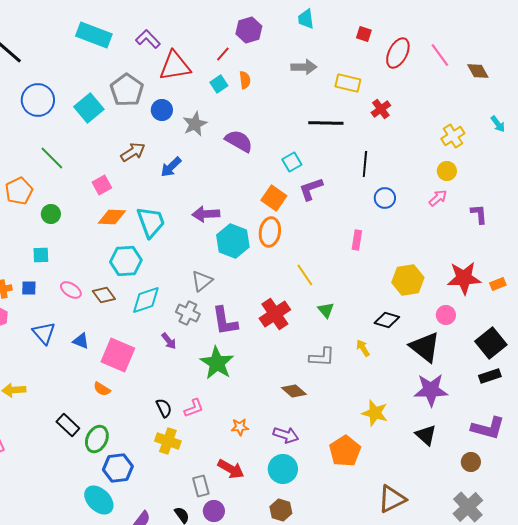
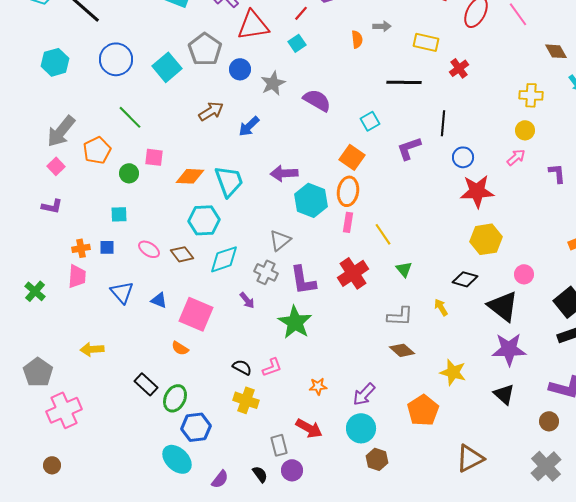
gray arrow: (304, 67) -> (382, 26), size x0.7
brown diamond: (478, 71) -> (556, 51), moved
orange semicircle: (245, 80) -> (357, 39), moved
yellow cross: (453, 136) -> (531, 95), turned 35
pink square: (102, 185) -> (154, 157), moved, turned 36
purple L-shape: (311, 189) -> (409, 148), moved
pink rectangle: (357, 240) -> (348, 222), moved
red star: (464, 278) -> (477, 191), moved
brown diamond: (294, 391) -> (402, 350), moved
black semicircle: (164, 408) -> (242, 367), turned -36
purple arrow: (286, 435) -> (364, 394), turned 115
brown hexagon: (281, 510) -> (377, 459), moved

